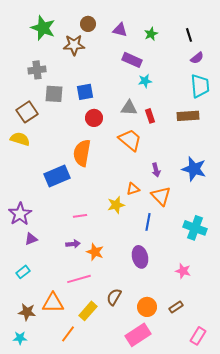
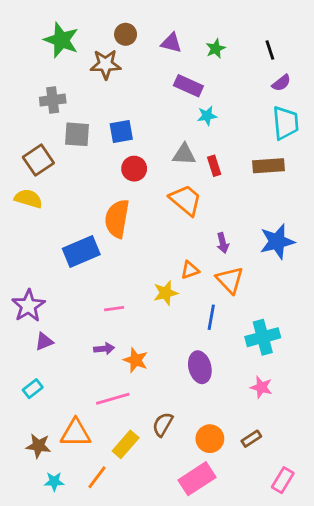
blue star: (194, 169) -> (277, 241), turned -30
cyan cross: (195, 228) -> (263, 337), moved, turned -35
cyan star: (20, 338) -> (54, 482), moved

